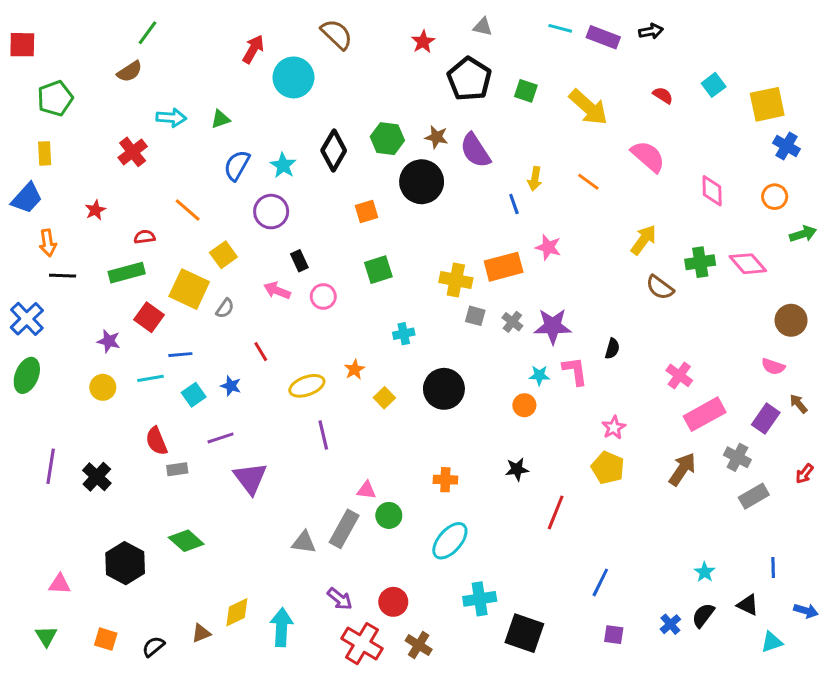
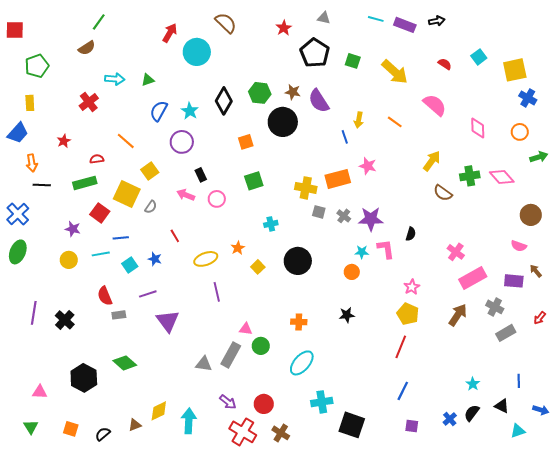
purple rectangle: (766, 419) -> (514, 281), turned 60
red line: (556, 512) -> (401, 347), moved

